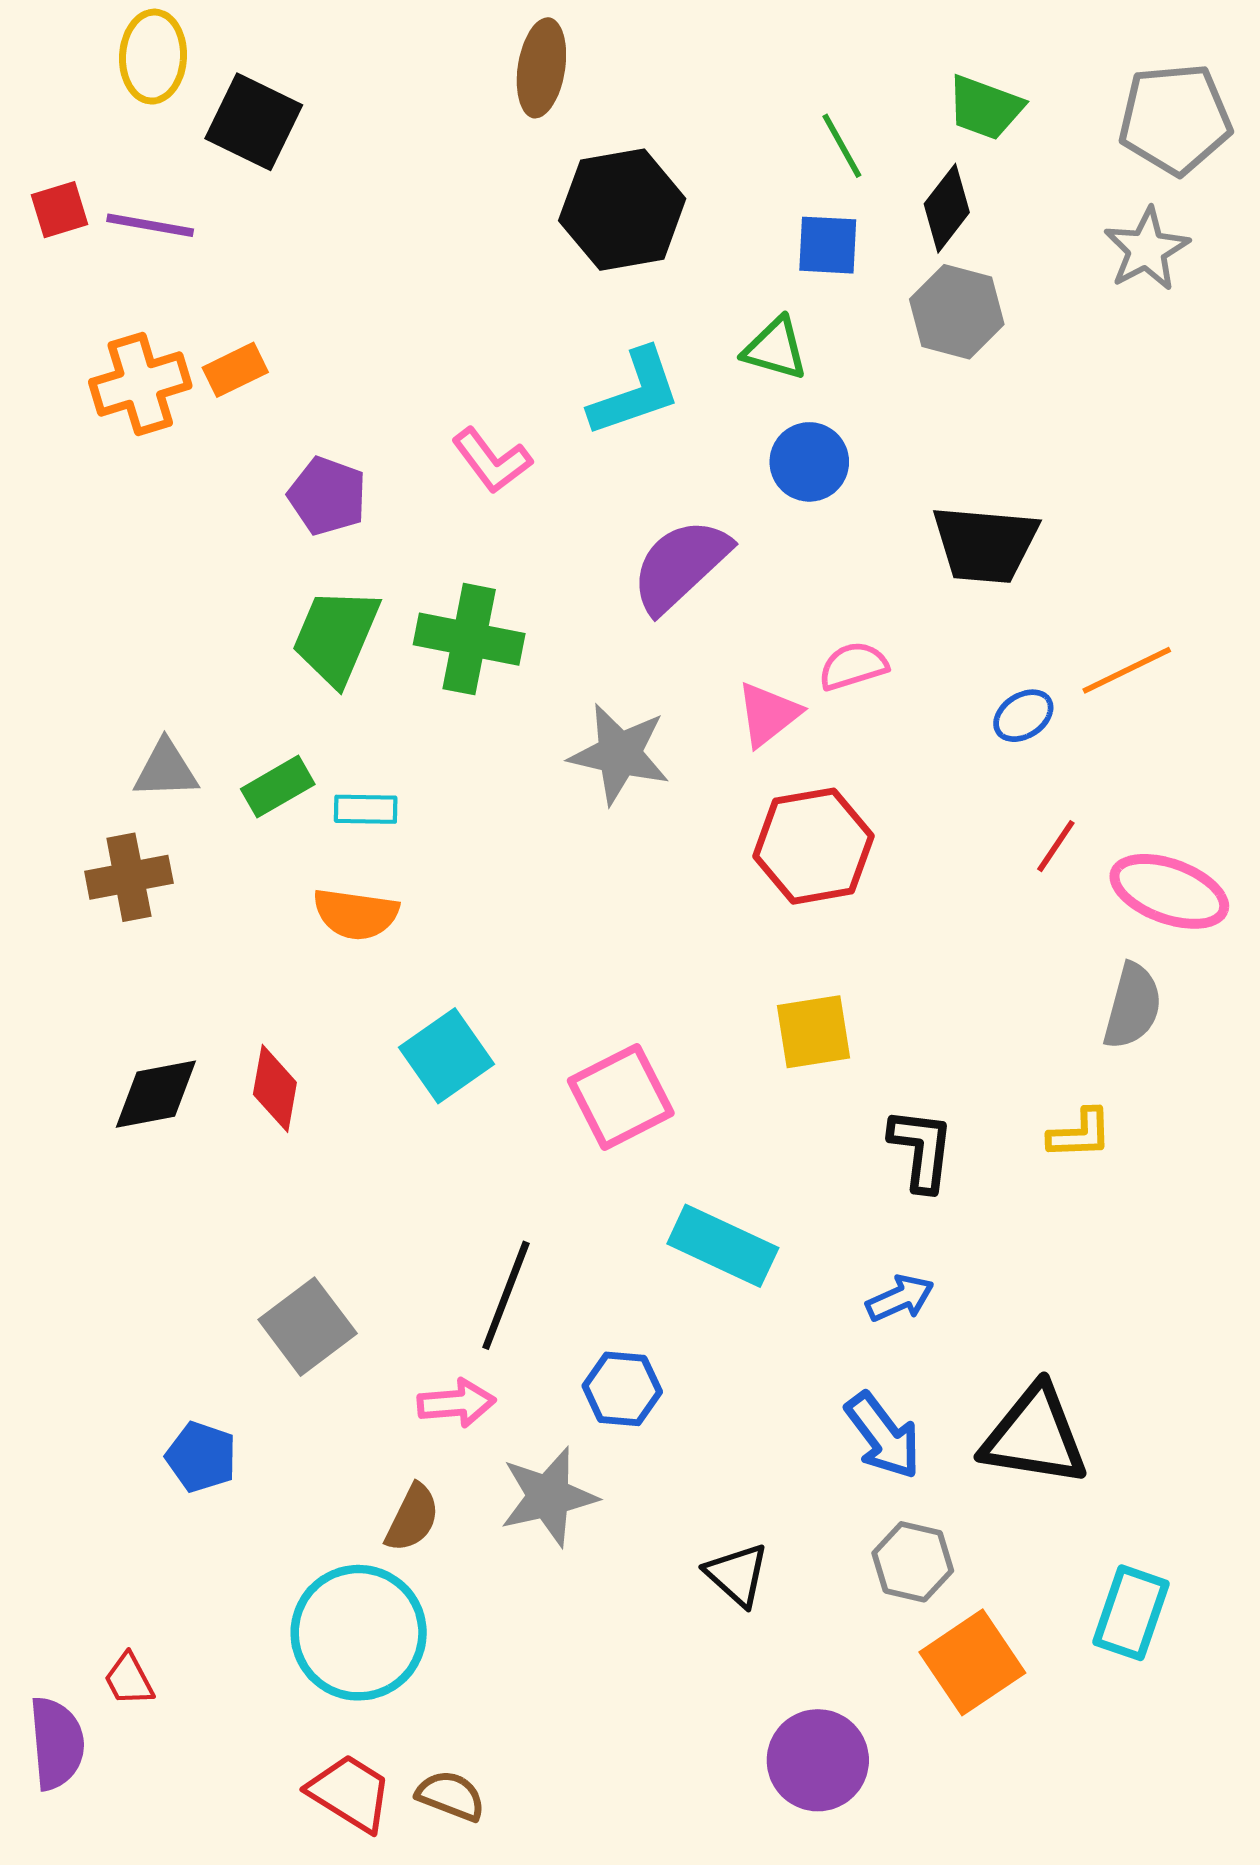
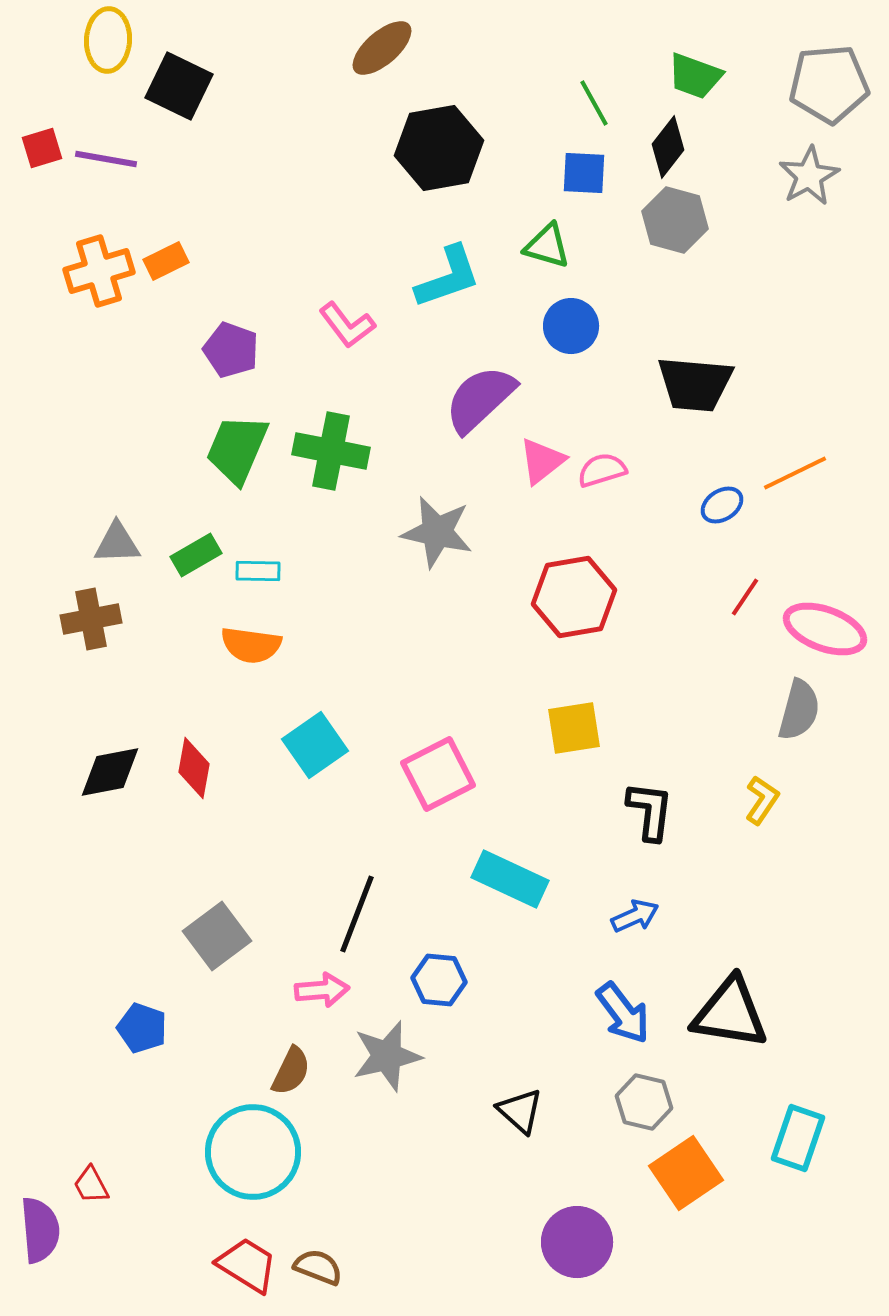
brown ellipse: (541, 68) -> (382, 48), turned 40
pink triangle: (768, 714) -> (542, 461), moved
yellow L-shape: (1080, 1134) -> (762, 800), turned -54

